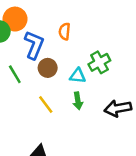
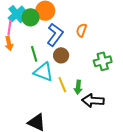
cyan triangle: (78, 76) -> (43, 72), moved, size x1.5
yellow line: (46, 105) -> (62, 85), moved
black arrow: (118, 108) -> (93, 101), moved

